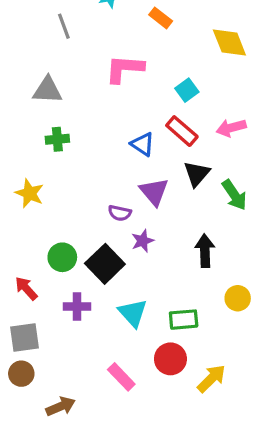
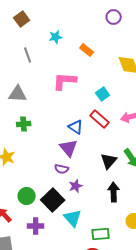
black triangle: (197, 174) -> (109, 161), moved
purple triangle: (154, 192) -> (69, 148), moved
cyan triangle: (133, 313) -> (73, 218), moved

